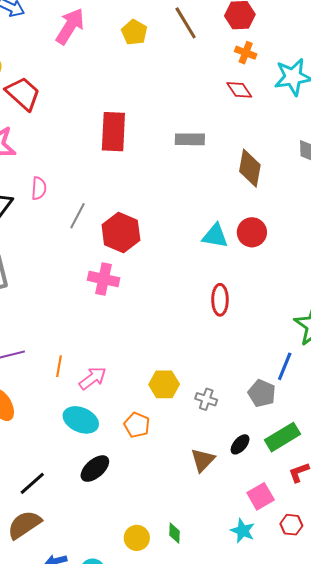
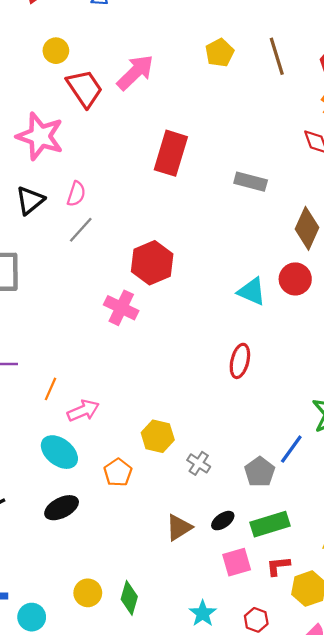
pink arrow: (70, 26) -> (135, 72), moved
gray line: (78, 216) -> (81, 230), moved
red circle: (252, 232) -> (295, 279), moved
pink square: (261, 496) -> (237, 562), moved
green diamond: (174, 533) -> (129, 598), size x1.4

